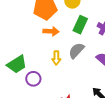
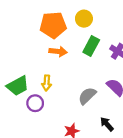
gray semicircle: (76, 51) -> (87, 96), moved
yellow arrow: (56, 58) -> (47, 83), moved

